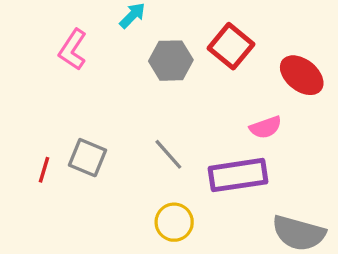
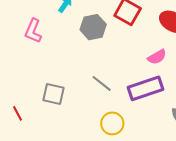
red line: (44, 170) -> (17, 113), moved, turned -35

